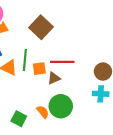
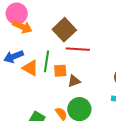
red line: (62, 62) -> (78, 49), moved

